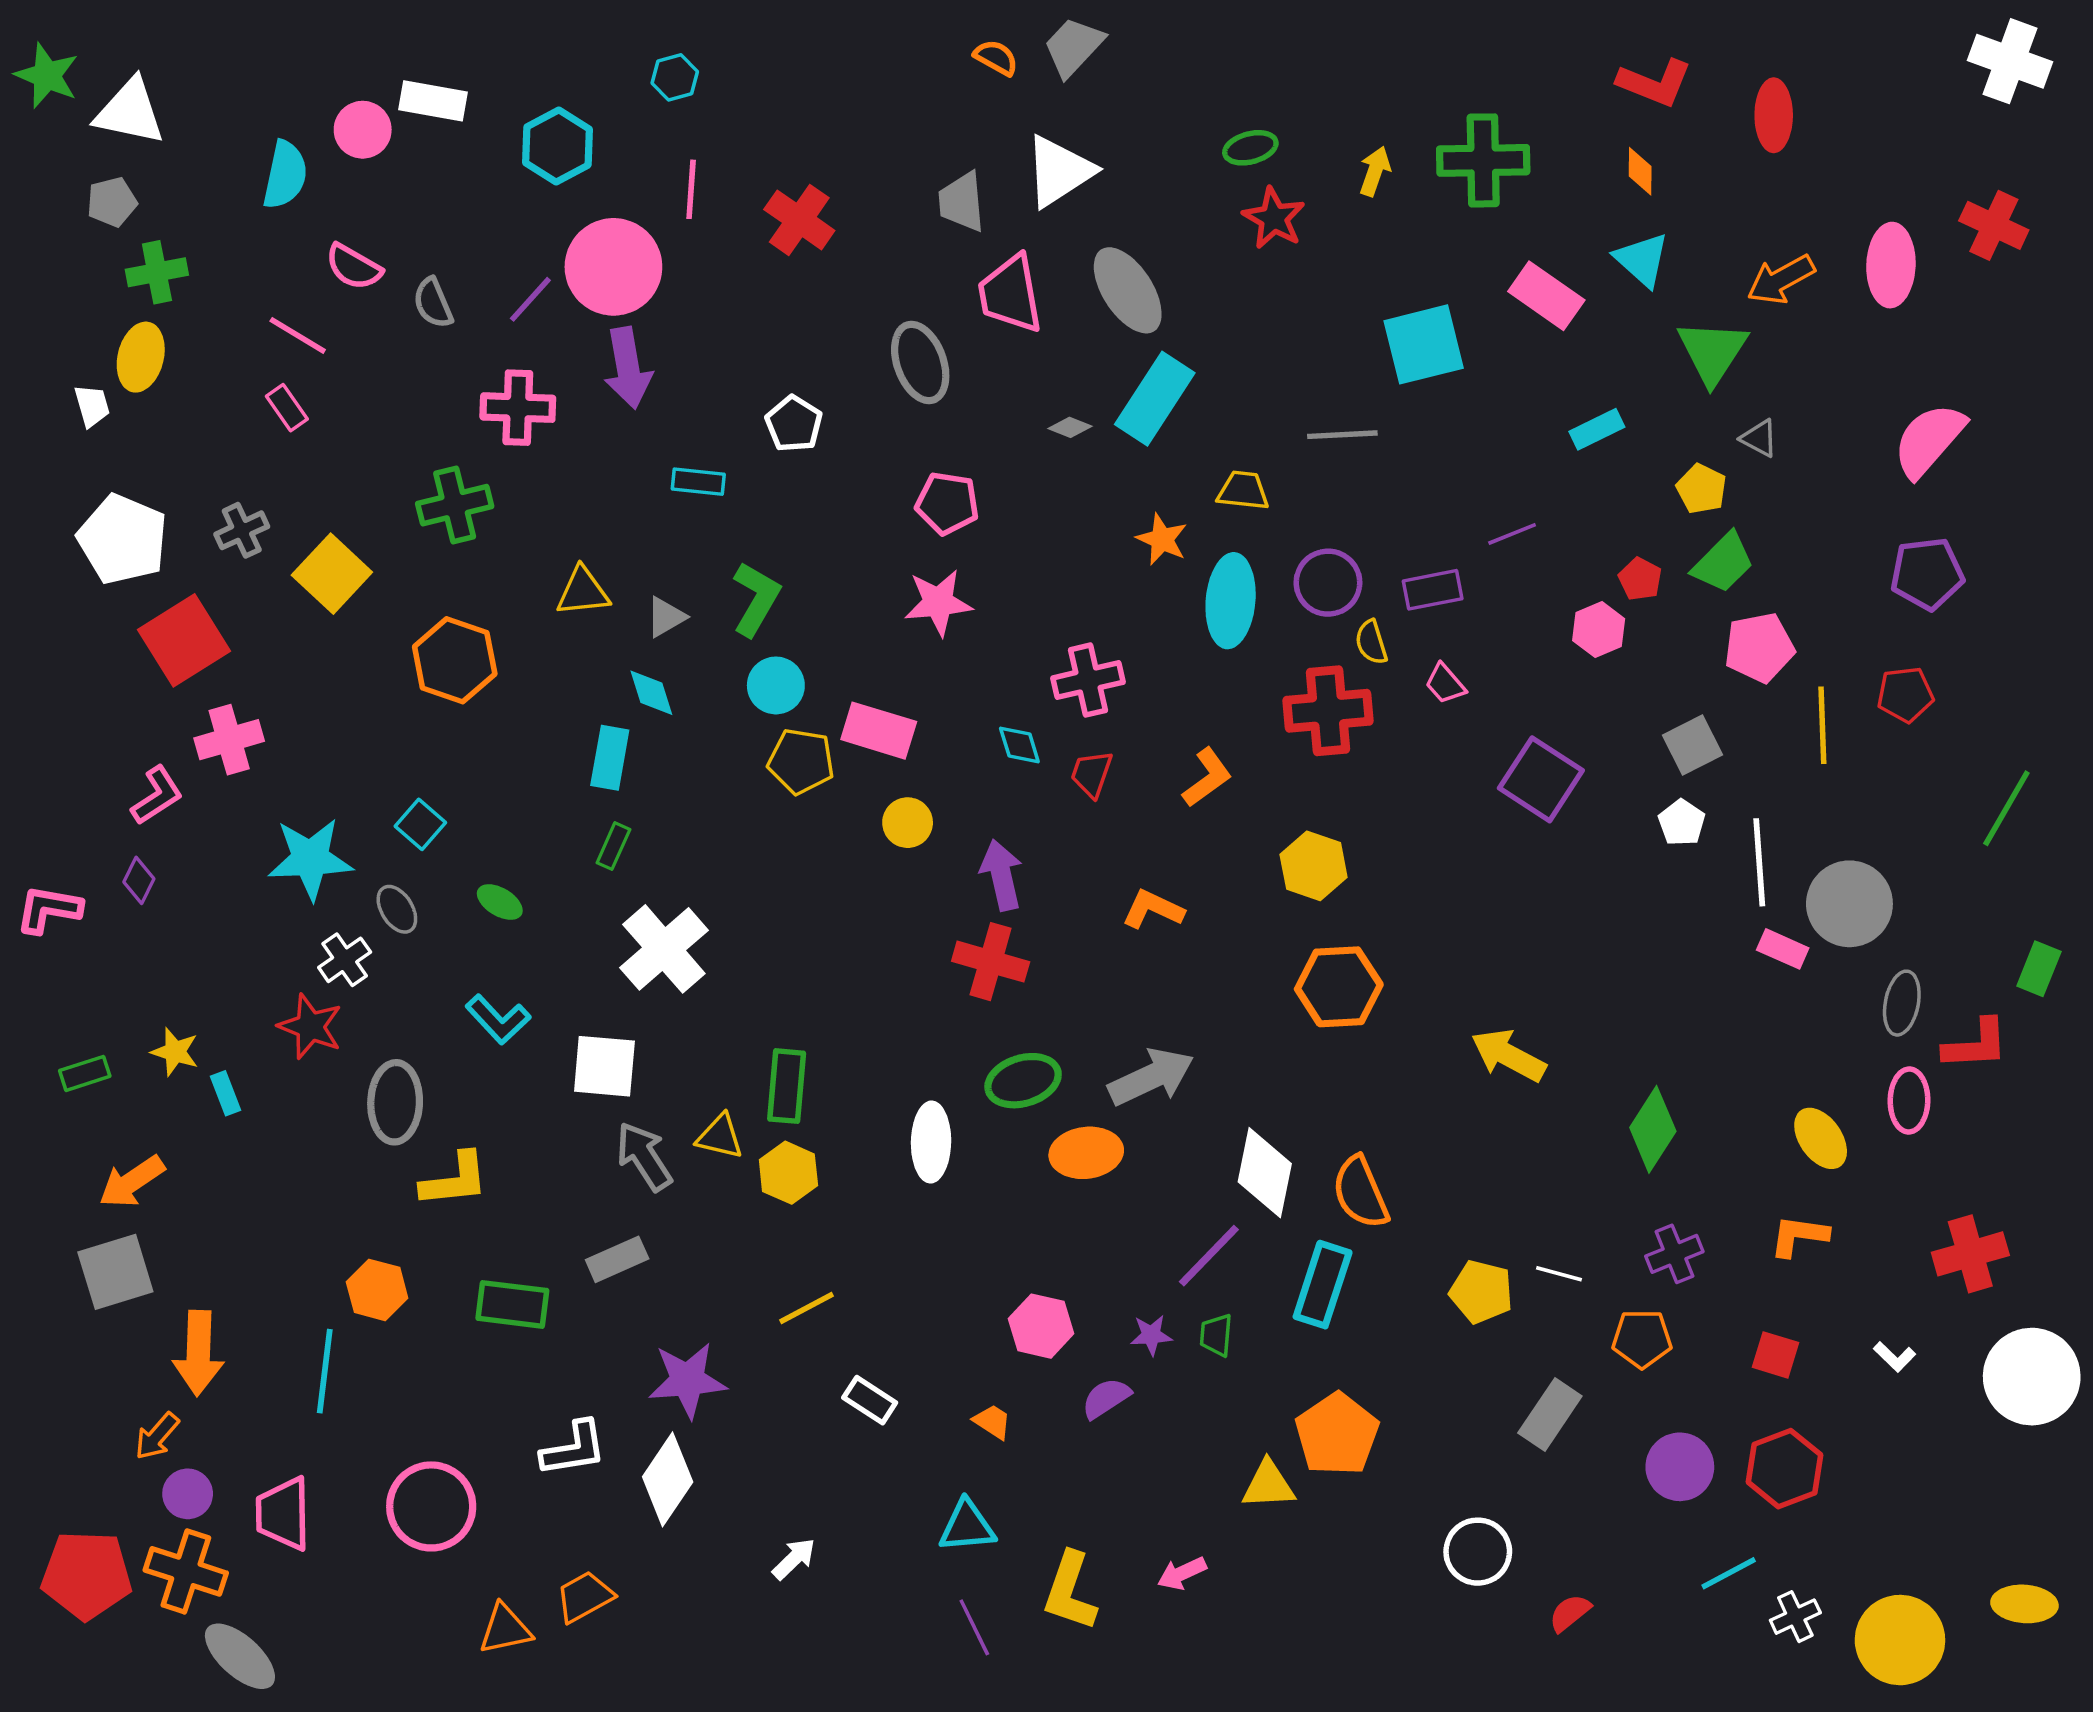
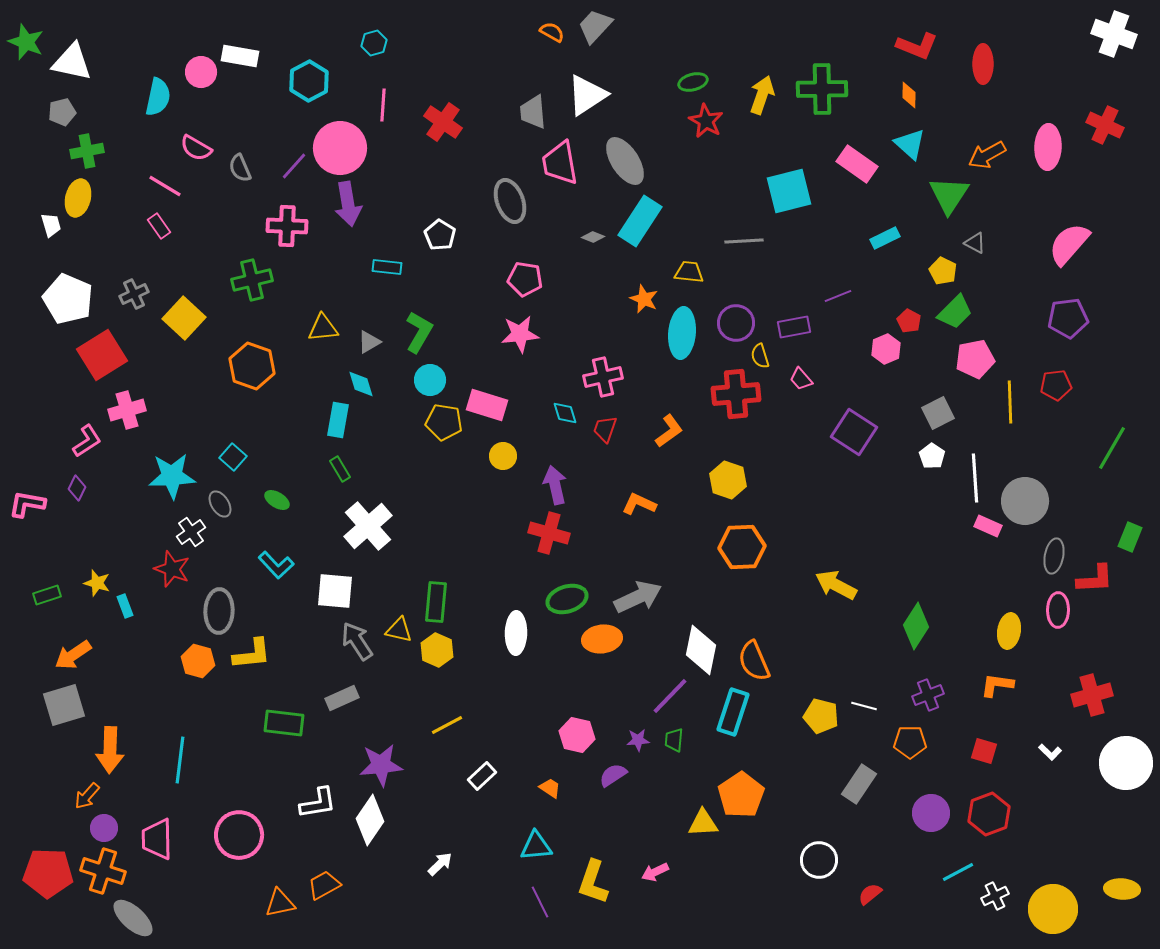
yellow arrow: (1375, 171) -> (762, 95), size x1.4
green rectangle: (613, 846) -> (340, 469), turned -55
yellow ellipse: (1821, 1138) -> (1009, 631), turned 44
orange hexagon: (377, 1290) -> (198, 661), moved
white rectangle: (870, 1400) -> (482, 776), turned -76

